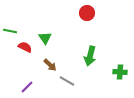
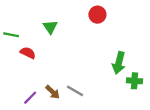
green triangle: (45, 38) -> (50, 27), moved
green arrow: (90, 56) -> (119, 63), moved
brown arrow: (50, 65) -> (53, 92), moved

